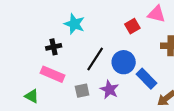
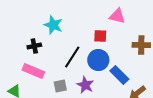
pink triangle: (156, 14) -> (117, 16), moved
red square: (132, 26) -> (100, 36), moved, turned 32

